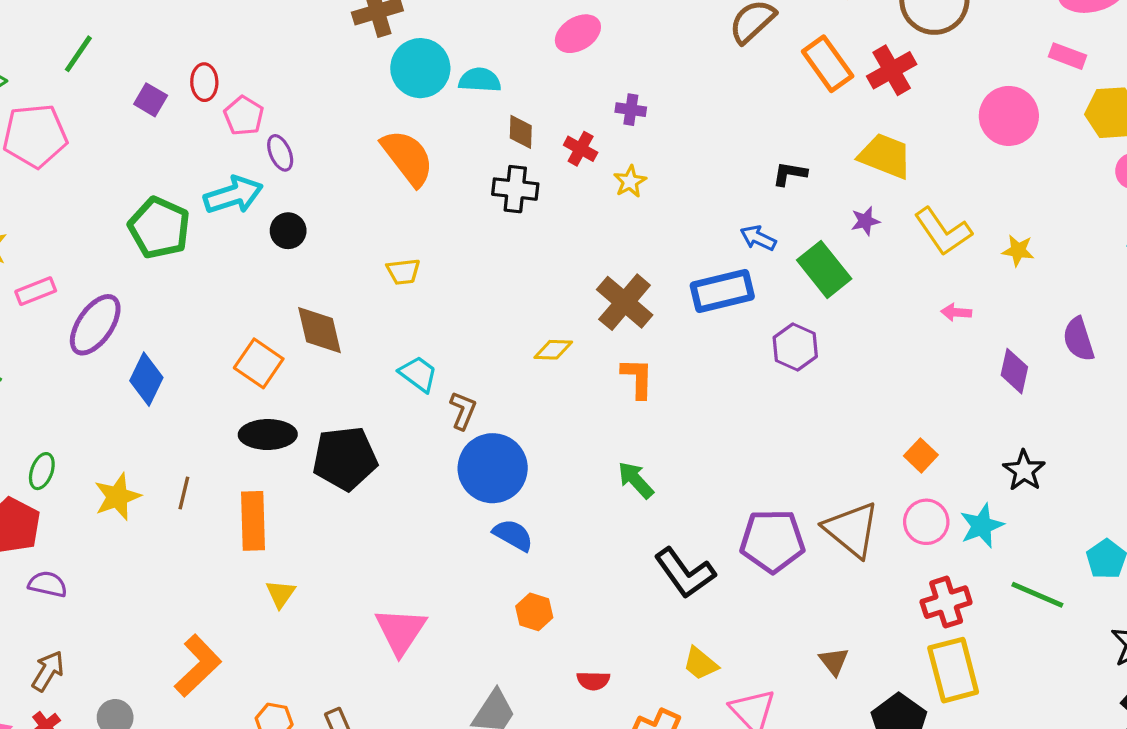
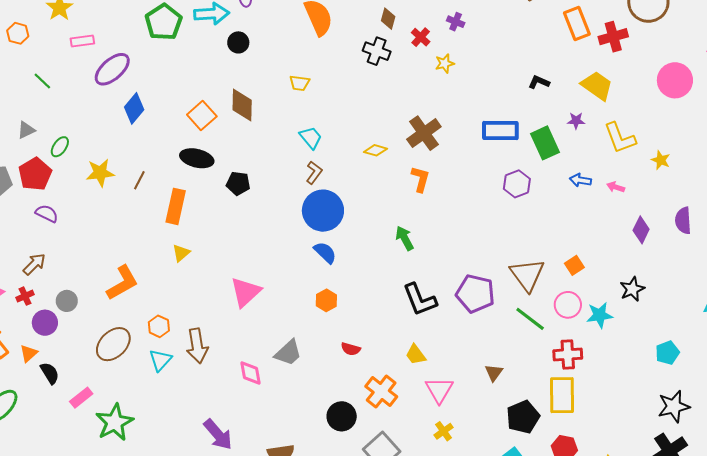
blue arrow: (758, 238) -> (580, 180), moved, turned -30
blue rectangle: (722, 291) -> (500, 130), moved
cyan trapezoid: (418, 374) -> (311, 138), moved
black pentagon: (345, 458) -> (238, 183), size x0.6
brown triangle: (852, 530) -> (527, 275), moved
green line: (1037, 595) -> (530, 319), moved

